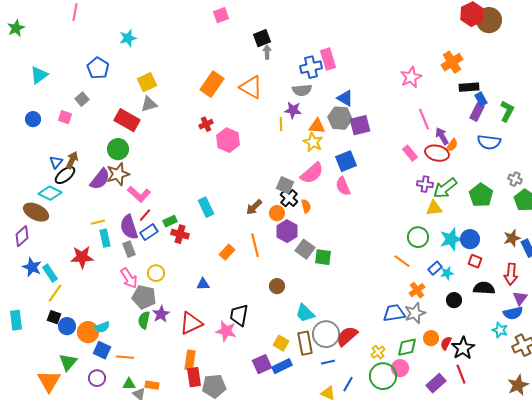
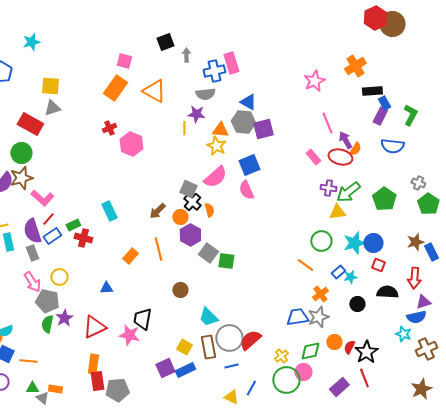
pink square: (221, 15) -> (124, 61), moved, turned 35
gray arrow: (267, 52) -> (186, 55), moved
yellow square: (147, 82) -> (50, 86), turned 30
purple triangle: (520, 298) -> (423, 302), turned 35

